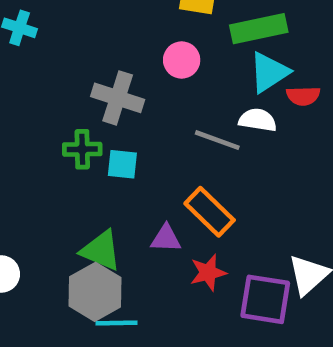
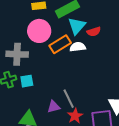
pink circle: (182, 60) -> (39, 31), size x1.5
gray line: (217, 140) -> (69, 99), moved, turned 60
orange rectangle: (210, 212) -> (60, 44), moved, turned -60

